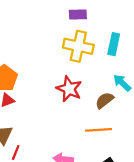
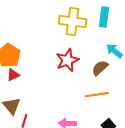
red star: (69, 89) -> (67, 60), turned 30

